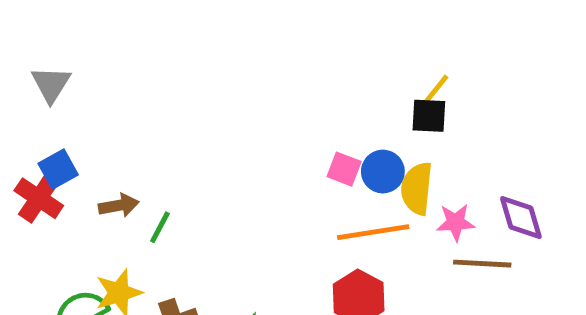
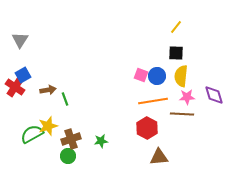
yellow line: (436, 89) -> (176, 27), moved
yellow semicircle: (417, 188) -> (181, 76), moved
green line: (160, 227) -> (65, 99), turned -48
brown line: (482, 264) -> (182, 114), moved

